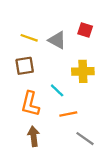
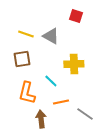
red square: (85, 30) -> (76, 16), moved
brown arrow: (34, 136) -> (41, 119), moved
gray line: (85, 139) -> (85, 114), moved

